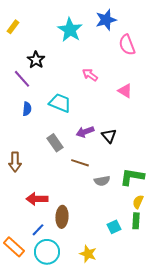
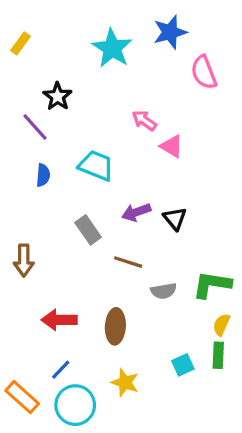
pink triangle: (125, 91) -> (172, 146), moved
brown ellipse: (62, 217) -> (115, 326), moved
yellow star: (88, 254) -> (125, 383), moved

